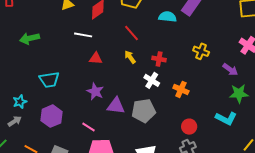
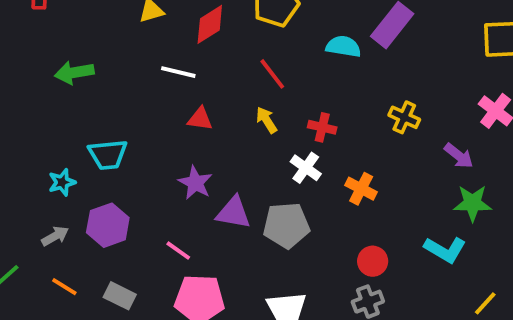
cyan star: (20, 102) -> (62, 182), moved
gray arrow: (15, 121) -> (55, 236), moved

